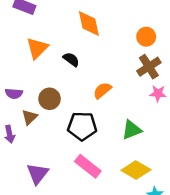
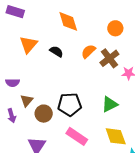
brown cross: (149, 67) -> (109, 58), moved
orange semicircle: (102, 90) -> (88, 51), moved
brown circle: (50, 99) -> (44, 114), moved
yellow diamond: (136, 170) -> (116, 136), turned 45

